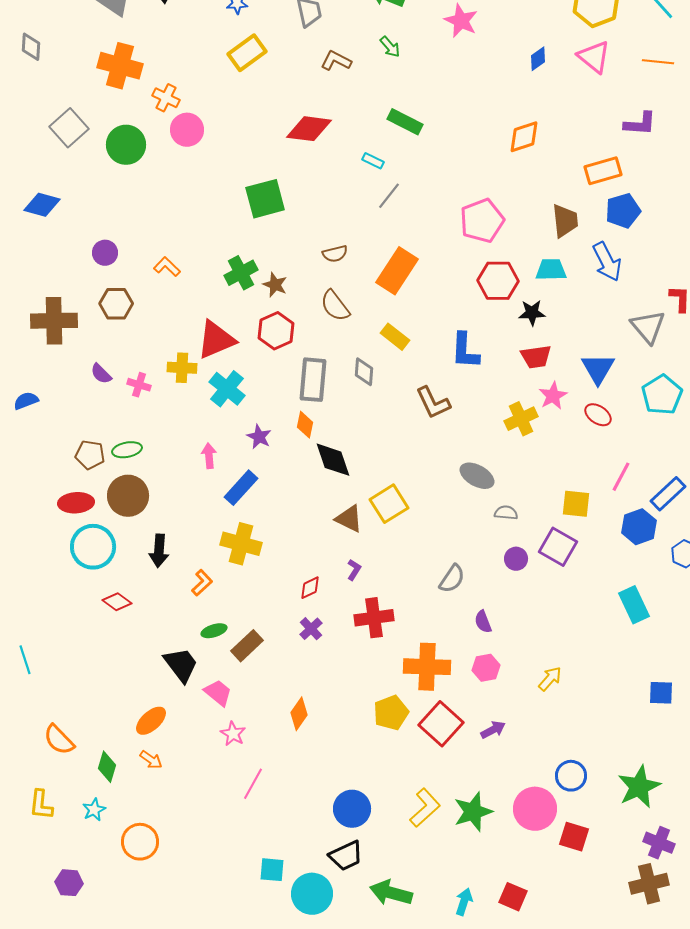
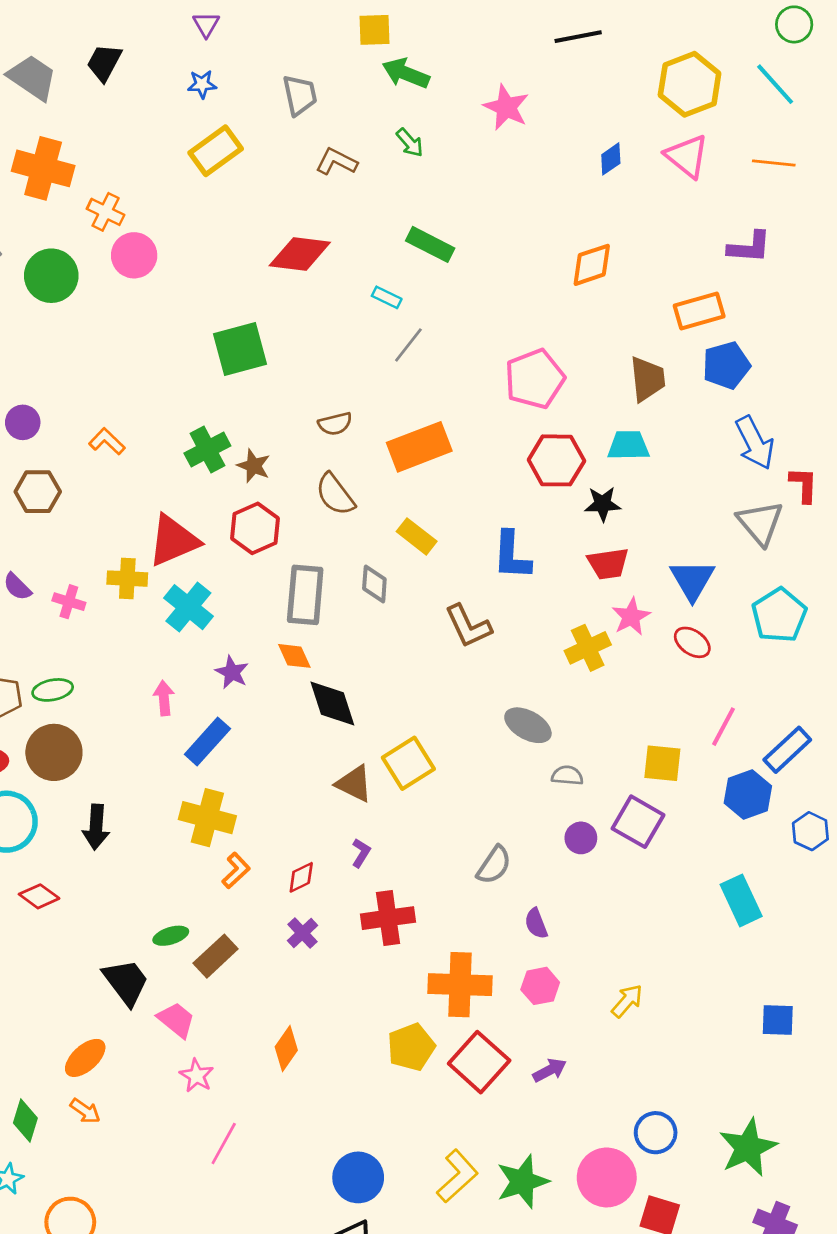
blue arrow: (607, 262) -> (755, 443), moved
orange rectangle: (397, 271) -> (419, 447), turned 36
orange diamond: (305, 425) -> (294, 656), turned -36
orange L-shape: (202, 583) -> (236, 871), moved

